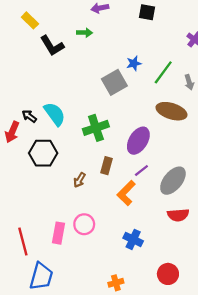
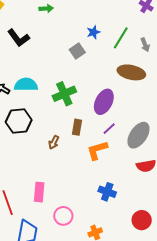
black L-shape: (52, 46) -> (19, 38), moved
gray square: (114, 82) -> (77, 51), size x0.7
cyan semicircle: (55, 114) -> (26, 85), turned -50
orange L-shape: (126, 193) -> (97, 150), turned 35
pink circle: (84, 224) -> (63, 216), moved

